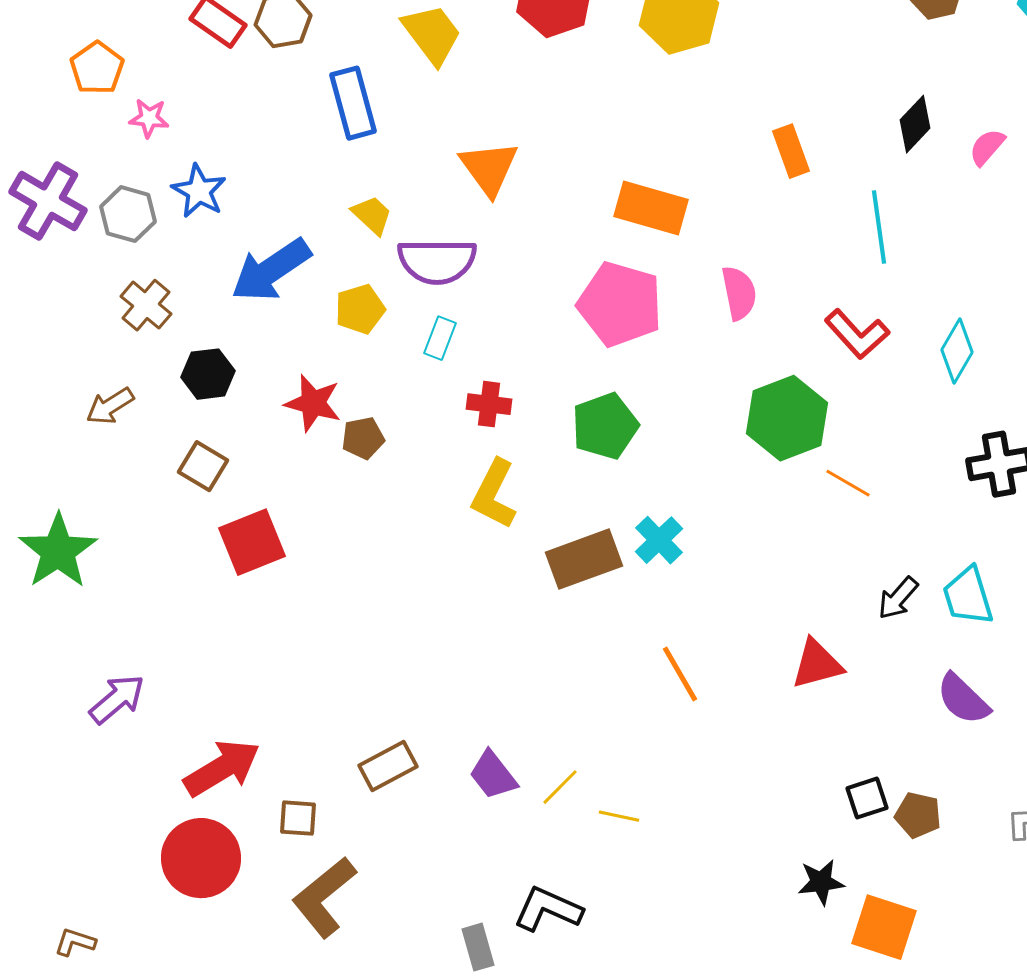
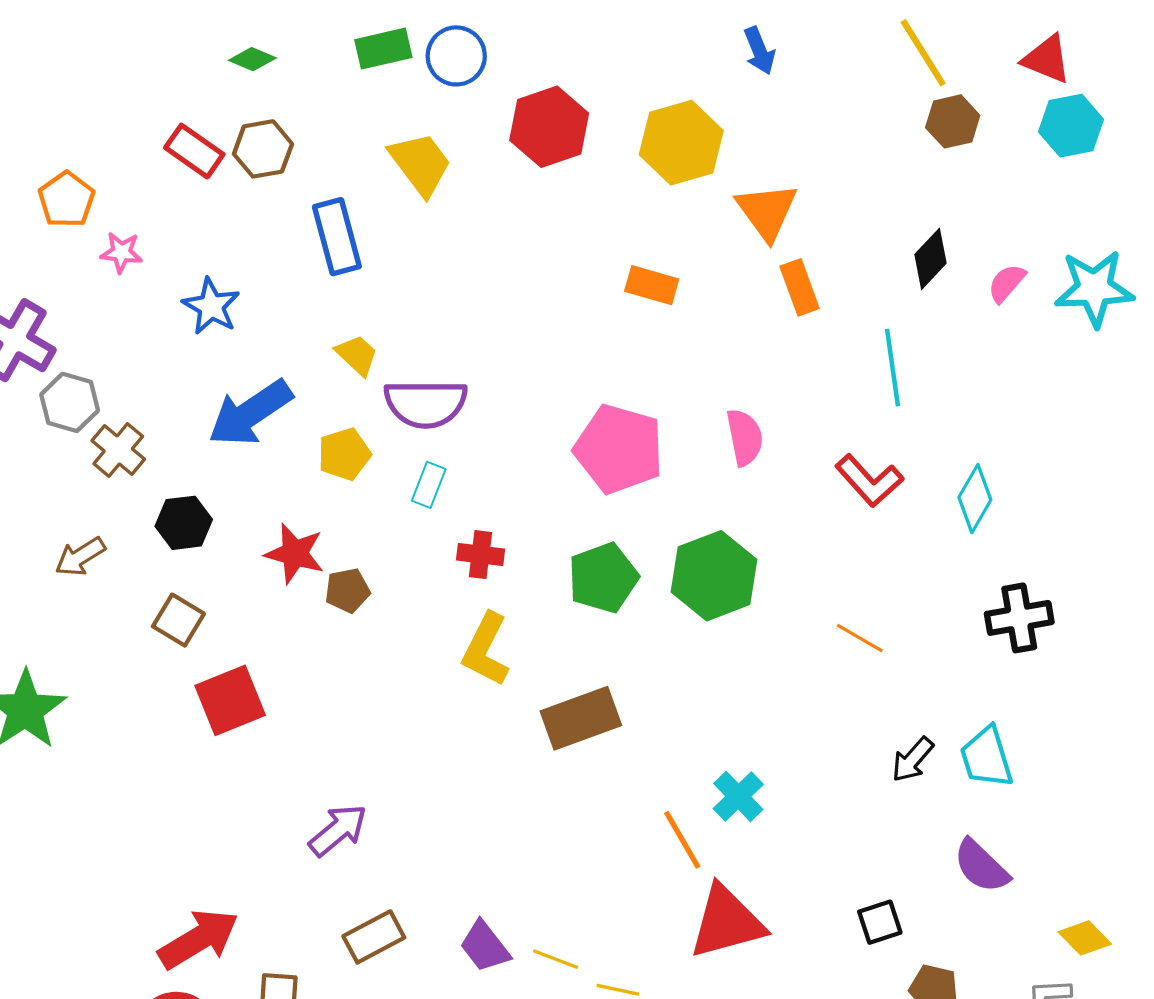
orange triangle: (489, 168) -> (767, 211), moved
blue star: (199, 191) -> (211, 306), moved
orange rectangle: (651, 208) -> (652, 285), moved, size x0.7
gray hexagon: (128, 214) -> (70, 402), moved
green hexagon: (787, 418) -> (714, 576), moved
cyan cross: (659, 540) -> (738, 796), moved
red triangle: (817, 664) -> (727, 922), moved, size x1.4
purple arrow: (117, 699) -> (338, 830), moved
yellow line: (560, 787) -> (556, 959), turned 66
black square: (867, 798) -> (880, 922), moved

